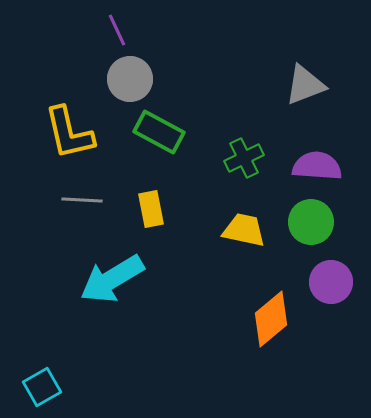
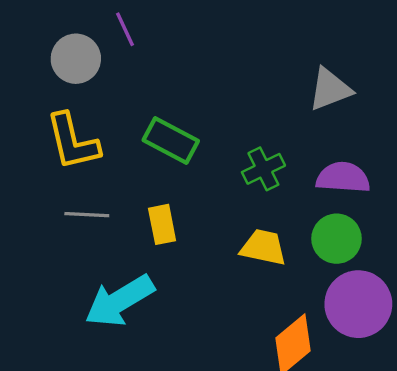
gray circle: (130, 79) -> (76, 59), moved
purple circle: (331, 282) -> (358, 304), size x1.4

